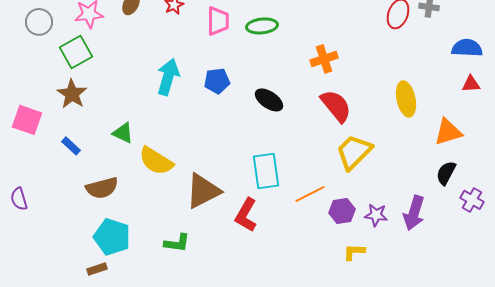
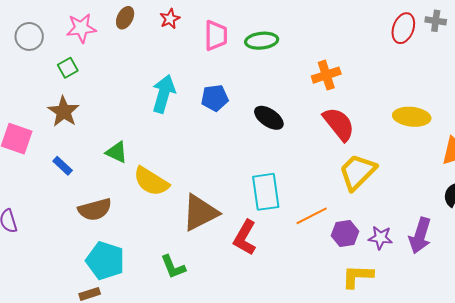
green square: (76, 52) -> (68, 68), size x0.6
yellow ellipse: (406, 99) -> (412, 117), turned -72
green L-shape: (177, 243) -> (173, 267), turned 60
yellow L-shape: (354, 252) -> (357, 276), size x1.4

